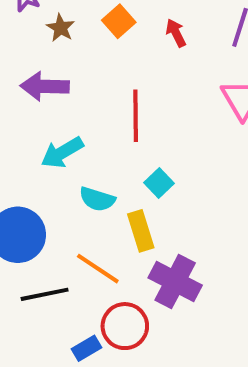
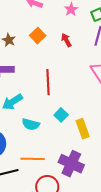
yellow rectangle: (141, 231) -> (83, 129), moved
orange line: (98, 269) -> (33, 159), turned -30

